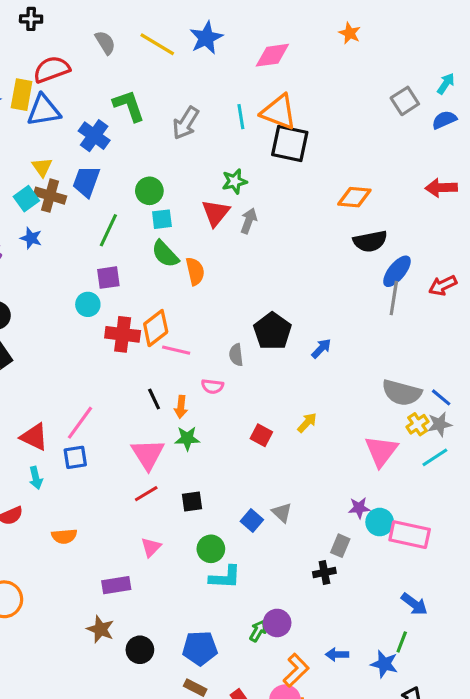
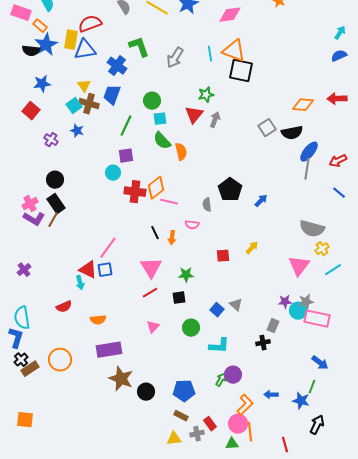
gray square: (405, 101) -> (267, 128), moved
orange diamond: (354, 197) -> (303, 105), moved
blue line: (441, 397) -> (339, 193), moved
gray star: (440, 424) -> (306, 302), moved
red square: (261, 435) -> (223, 256), turned -32
red triangle: (34, 437) -> (88, 270), moved
green star: (187, 438) -> (186, 275), moved
cyan L-shape: (225, 577) -> (219, 346), moved
purple rectangle: (116, 585) -> (109, 350), moved, size x1.4
brown star: (100, 629) -> (121, 379), size x1.4

